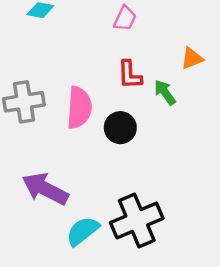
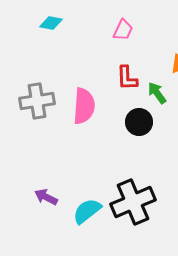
black circle: (120, 128) -> (139, 122), moved
purple arrow: (45, 189) -> (46, 197), moved, size x0.6

